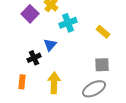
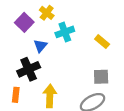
blue triangle: (50, 45) -> (40, 46), moved
black cross: (34, 58) -> (29, 69), size x1.5

